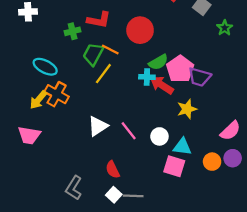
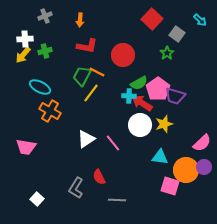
green star: (225, 28) -> (167, 53), moved
green cross: (73, 31) -> (45, 51), moved
yellow arrow: (38, 100) -> (23, 55), moved
white circle: (159, 136) -> (140, 125), moved, size x1.5
orange circle: (212, 162) -> (186, 170), size x1.6
pink square: (174, 166) -> (170, 186), moved
gray L-shape: (74, 188) -> (76, 188), moved
white square: (114, 195) -> (37, 199), moved

